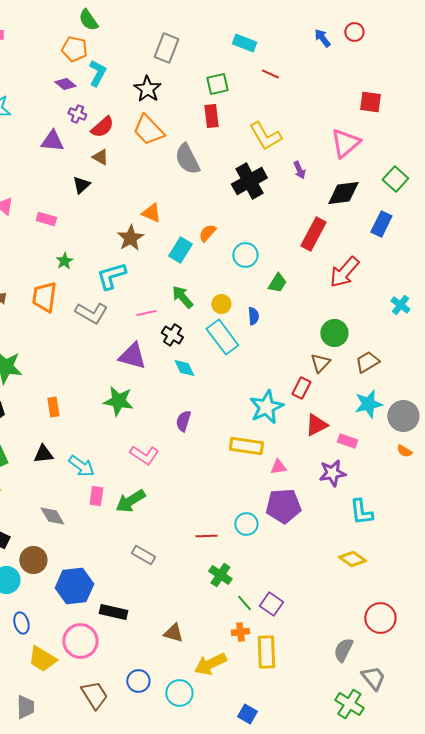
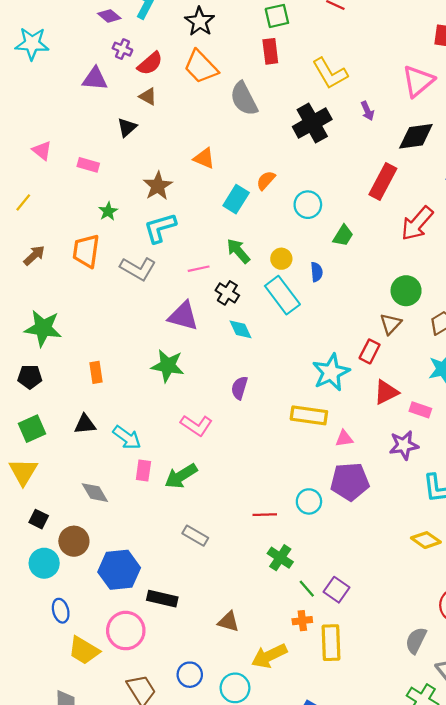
brown star: (130, 238) -> (158, 186), moved

